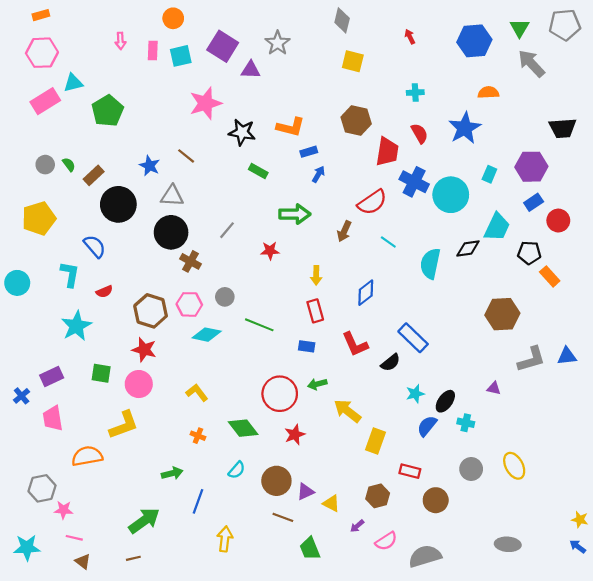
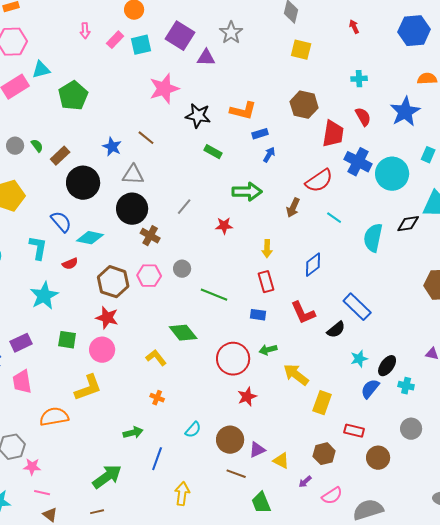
pink rectangle: (153, 51) -> (115, 40), turned 42
cyan diamond: (207, 335) -> (90, 238), moved
green diamond: (243, 428) -> (183, 333), moved

